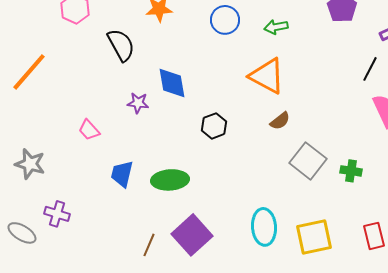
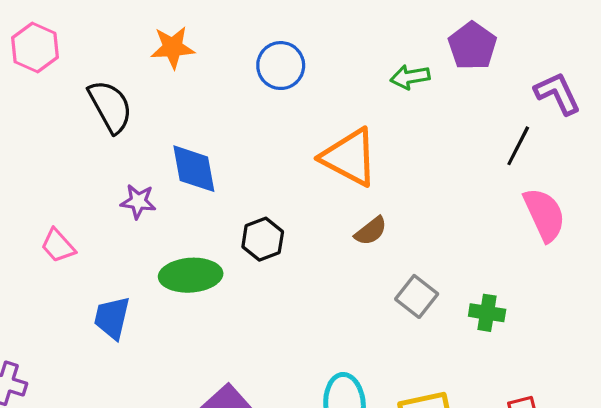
green arrow: (276, 27) -> (410, 77), moved
gray square: (308, 161) -> (417, 296), size x0.7
green ellipse: (170, 180) -> (191, 275), moved

